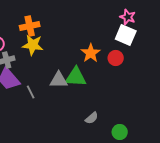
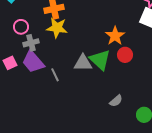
red circle: (116, 58) -> (125, 55), moved
green triangle: (76, 77) -> (100, 60), turned 40

